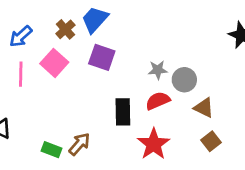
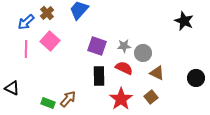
brown cross: (65, 29) -> (47, 13), moved
purple square: (102, 57) -> (97, 46), moved
red semicircle: (158, 101) -> (124, 68), turned 48
brown square: (211, 141) -> (151, 97), moved

